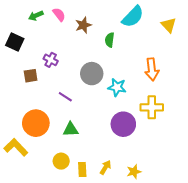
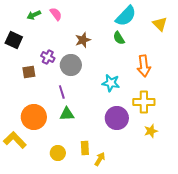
brown star: (83, 25) -> (83, 40), moved
green semicircle: (110, 40) -> (119, 38), moved, turned -40
gray circle: (92, 74) -> (71, 65), moved
purple line: (65, 97) -> (62, 92), turned 40
green triangle: (71, 129) -> (67, 114), moved
yellow rectangle: (82, 170) -> (85, 148), moved
yellow star: (134, 172) -> (151, 131), moved

